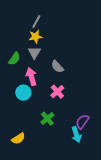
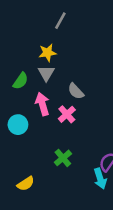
gray line: (36, 22) -> (60, 21), moved
pink cross: (57, 92) -> (67, 114), moved
cyan circle: (23, 93) -> (18, 125), moved

